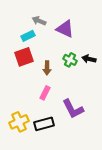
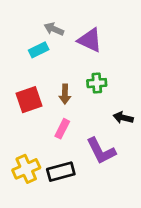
red square: (24, 57) -> (29, 100), moved
black arrow: (89, 59) -> (123, 118), moved
green cross: (70, 60) -> (97, 83), turned -32

